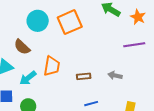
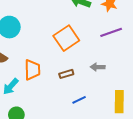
orange square: (70, 22) -> (66, 38), moved

